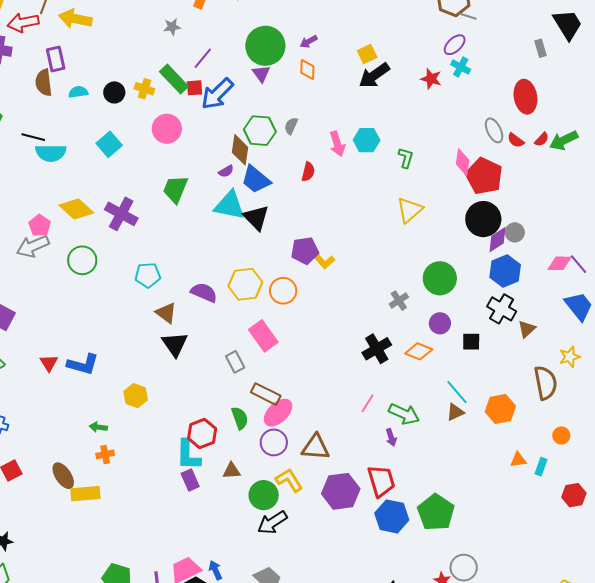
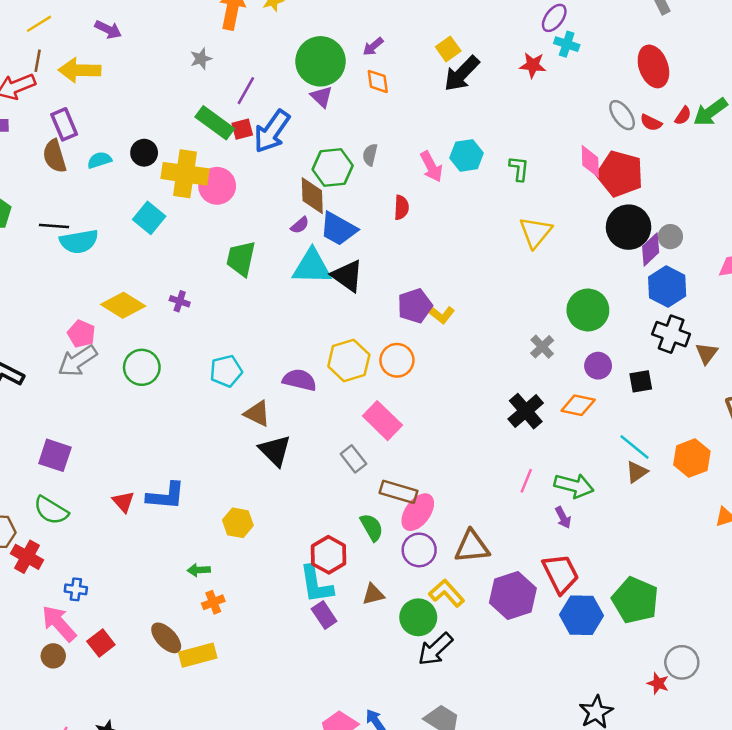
yellow cross: (144, 89) -> (185, 174), moved, size x1.8
purple cross: (121, 214) -> (180, 301), size x0.5

